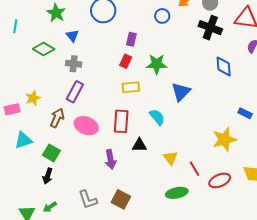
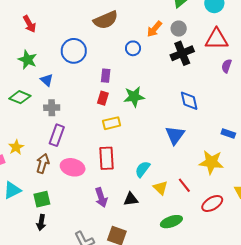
black cross: (210, 28) -> (182, 53), turned -35
blue diamond: (224, 66) -> (189, 101), moved
blue triangle: (181, 92) -> (175, 135), moved
cyan semicircle: (157, 117) -> (143, 169), moved, turned -96
yellow star: (224, 139) -> (211, 162), turned 30
black triangle: (139, 145) -> (131, 199), moved
green square: (51, 153) -> (42, 199), turned -36
red line: (195, 169) -> (184, 185), moved

